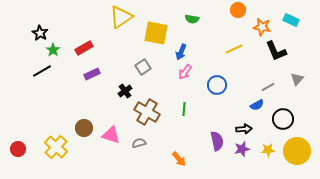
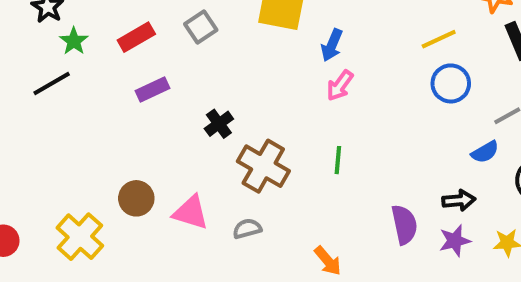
gray square: (143, 67) -> (201, 27), moved
blue circle: (217, 85) -> (451, 83), moved

